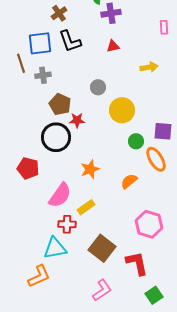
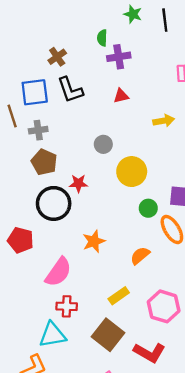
brown pentagon: (60, 104) -> (44, 162), moved
yellow rectangle: (86, 207) -> (119, 296), moved
red L-shape: (137, 263) -> (149, 353), turned 132

